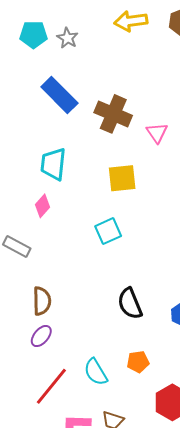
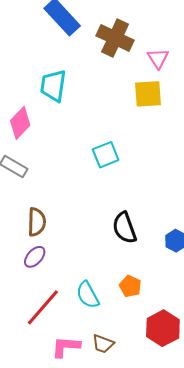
yellow square: (122, 178) -> (148, 94), moved
pink diamond: (43, 206) -> (20, 123), moved, size x1.4
orange pentagon: (138, 362) -> (130, 286), turned 30

